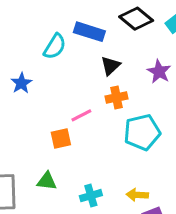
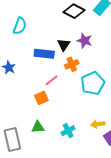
blue rectangle: (89, 32) -> (44, 54), moved
cyan semicircle: (55, 46) -> (20, 26), moved
purple star: (159, 72) -> (85, 41), moved

